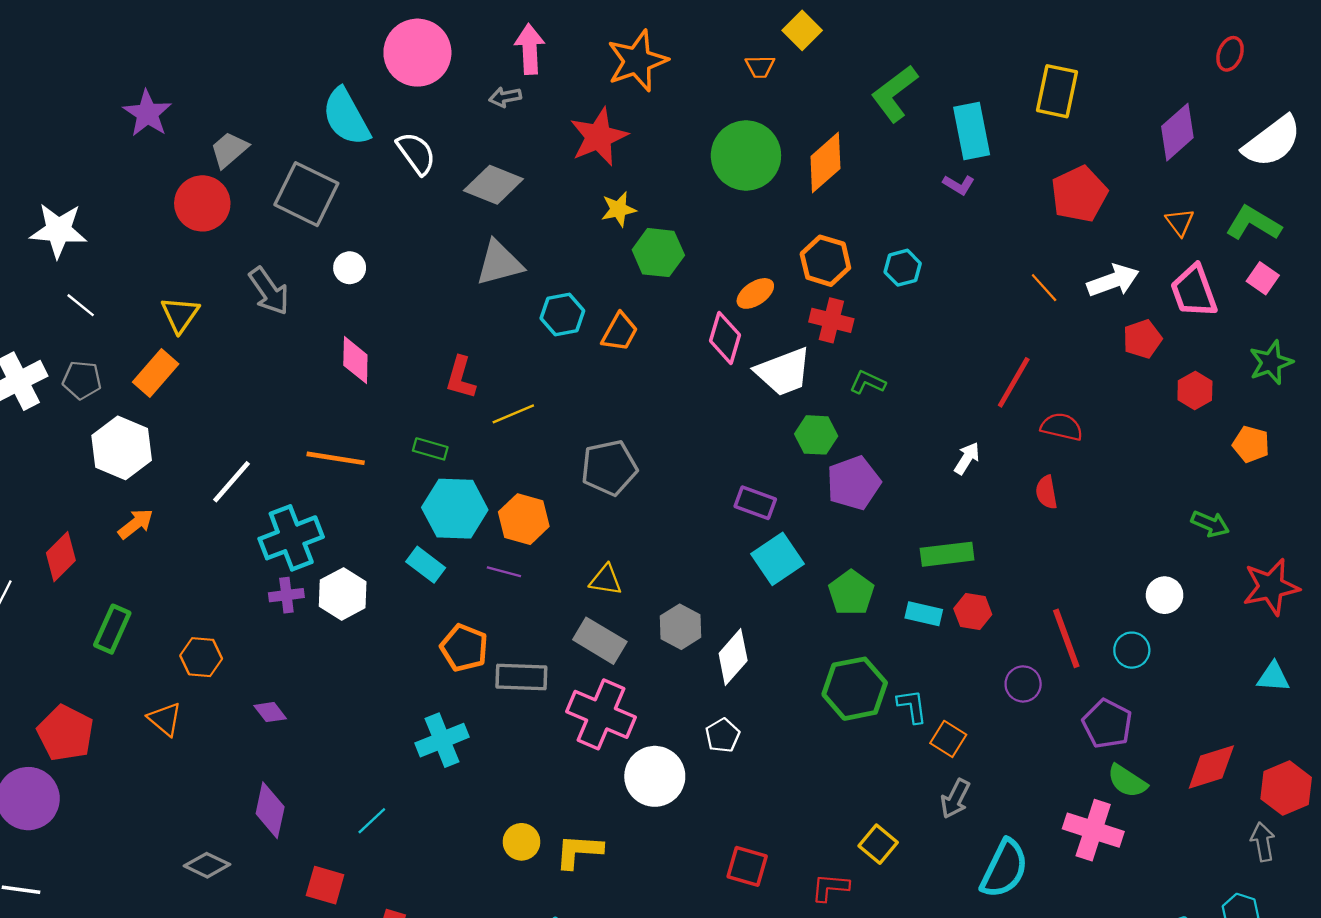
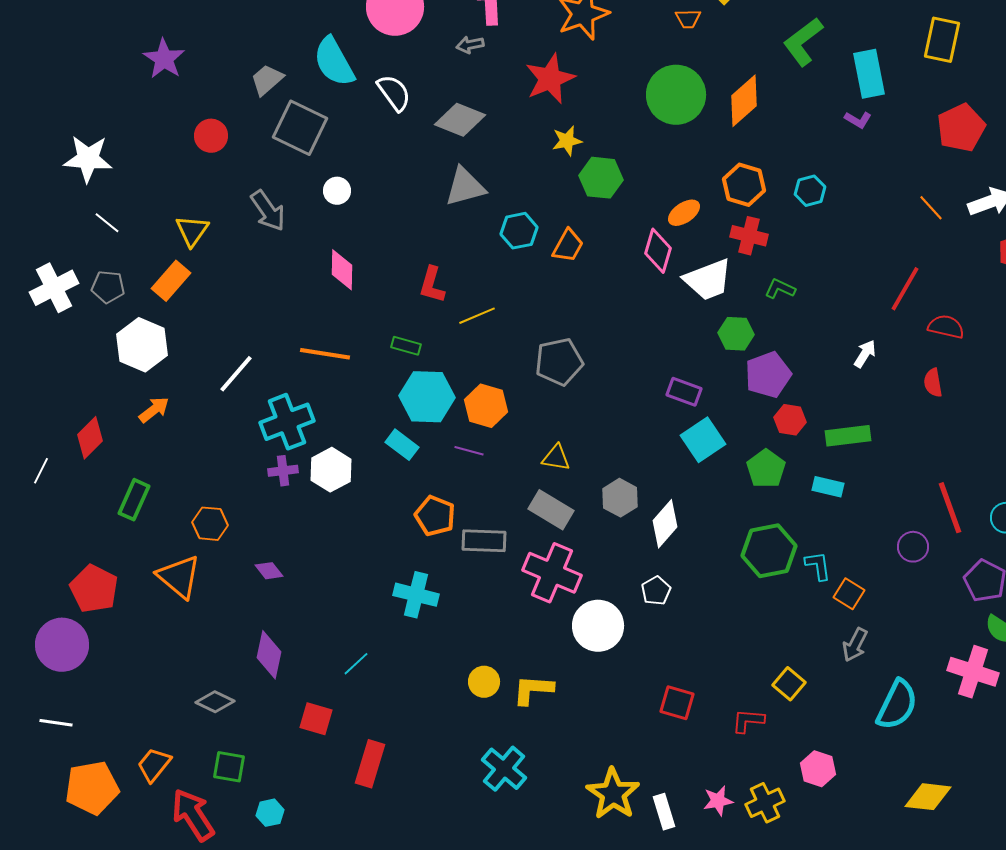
gray trapezoid: (229, 150) -> (267, 80), moved
red circle: (202, 203) -> (211, 136), size x0.7
red hexagon: (973, 611) -> (790, 420), moved
orange triangle: (165, 719) -> (179, 577), size x1.5
cyan cross: (442, 740) -> (416, 595), turned 36

